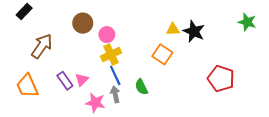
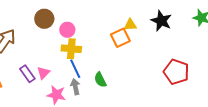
black star: (194, 31) -> (161, 21), moved
yellow cross: (111, 54) -> (71, 49), turned 30
orange square: (162, 54) -> (120, 38), moved, turned 30

